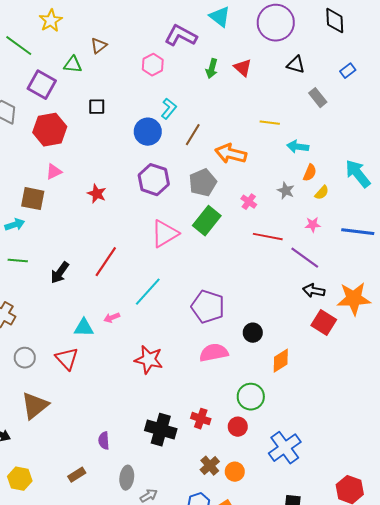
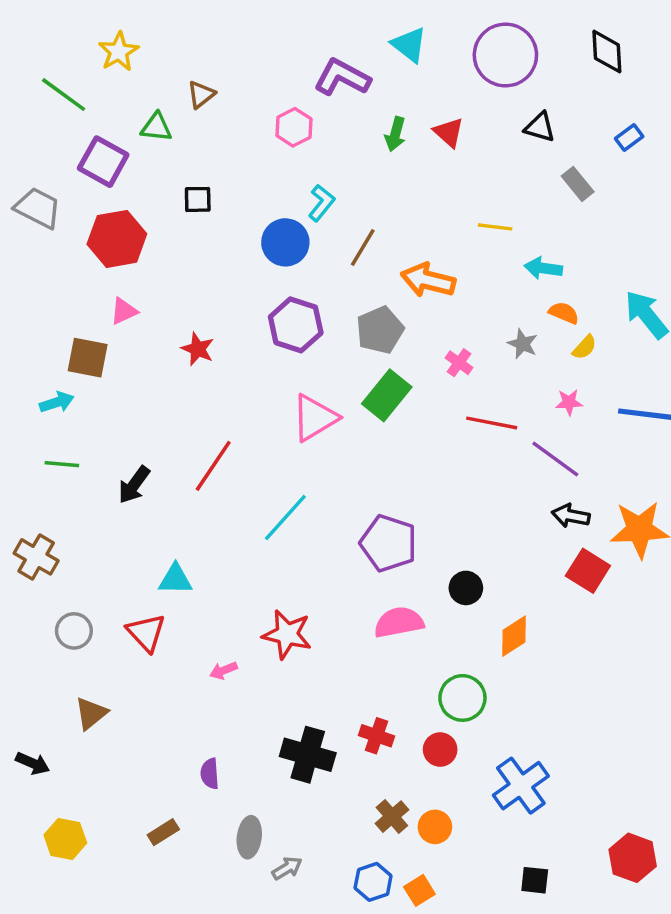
orange semicircle: (310, 173) -> (564, 313), turned -90
pink arrow: (112, 318) -> (223, 670), moved
brown triangle: (35, 406) -> (91, 713), size x0.7

